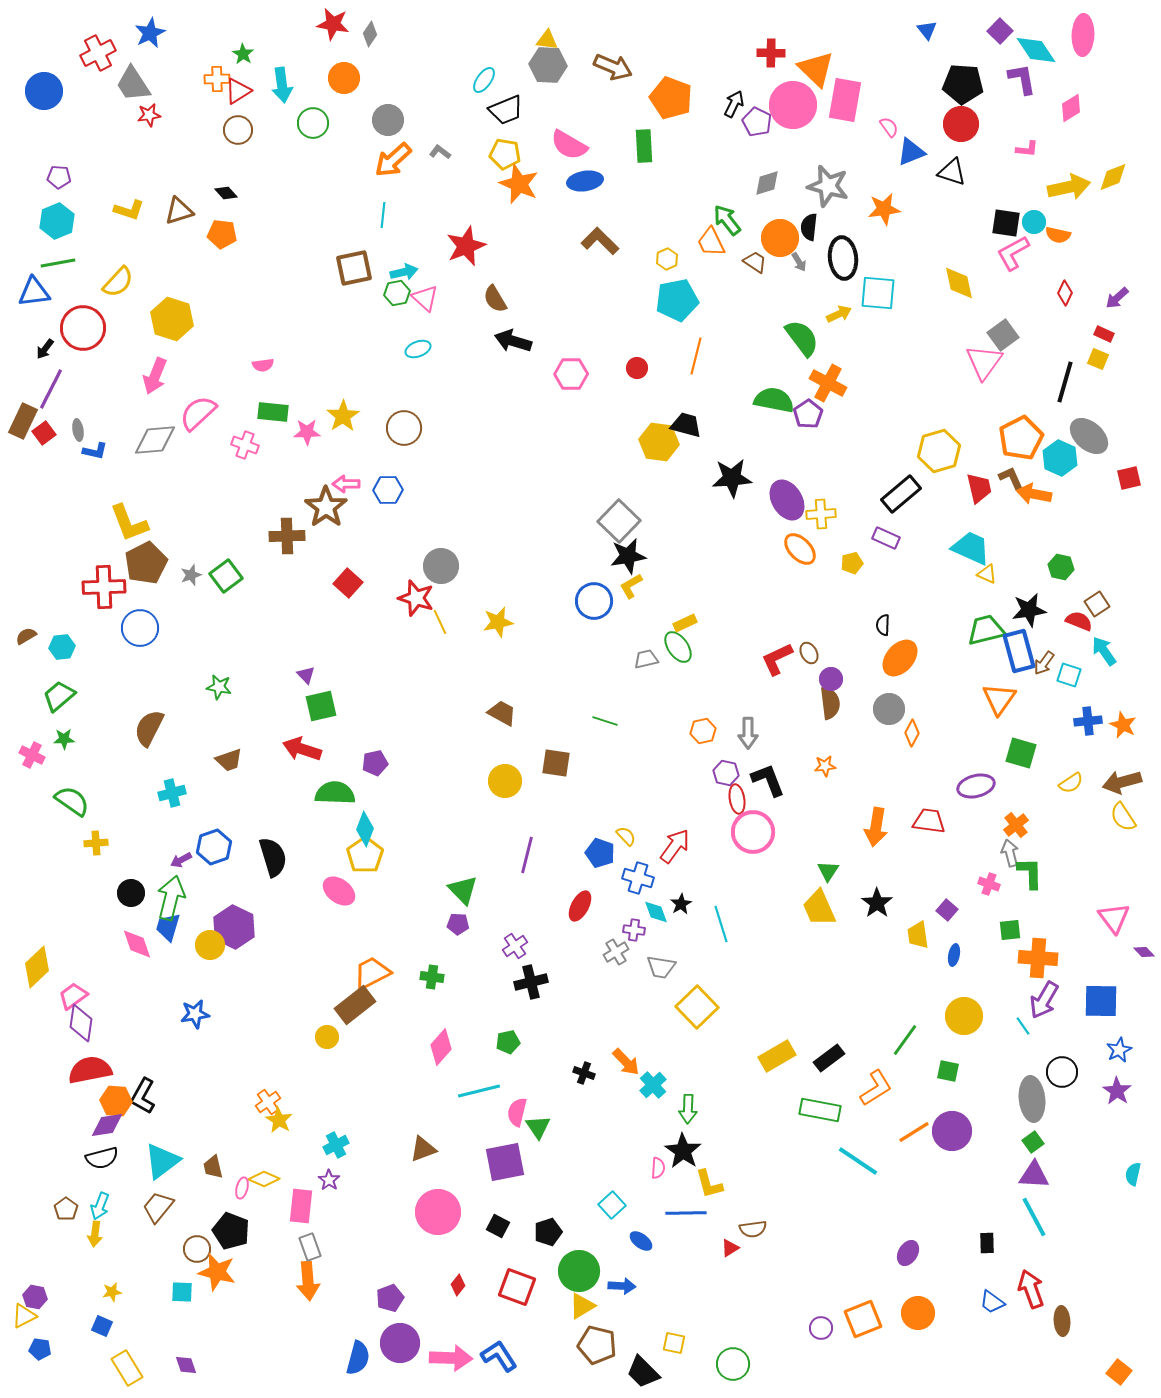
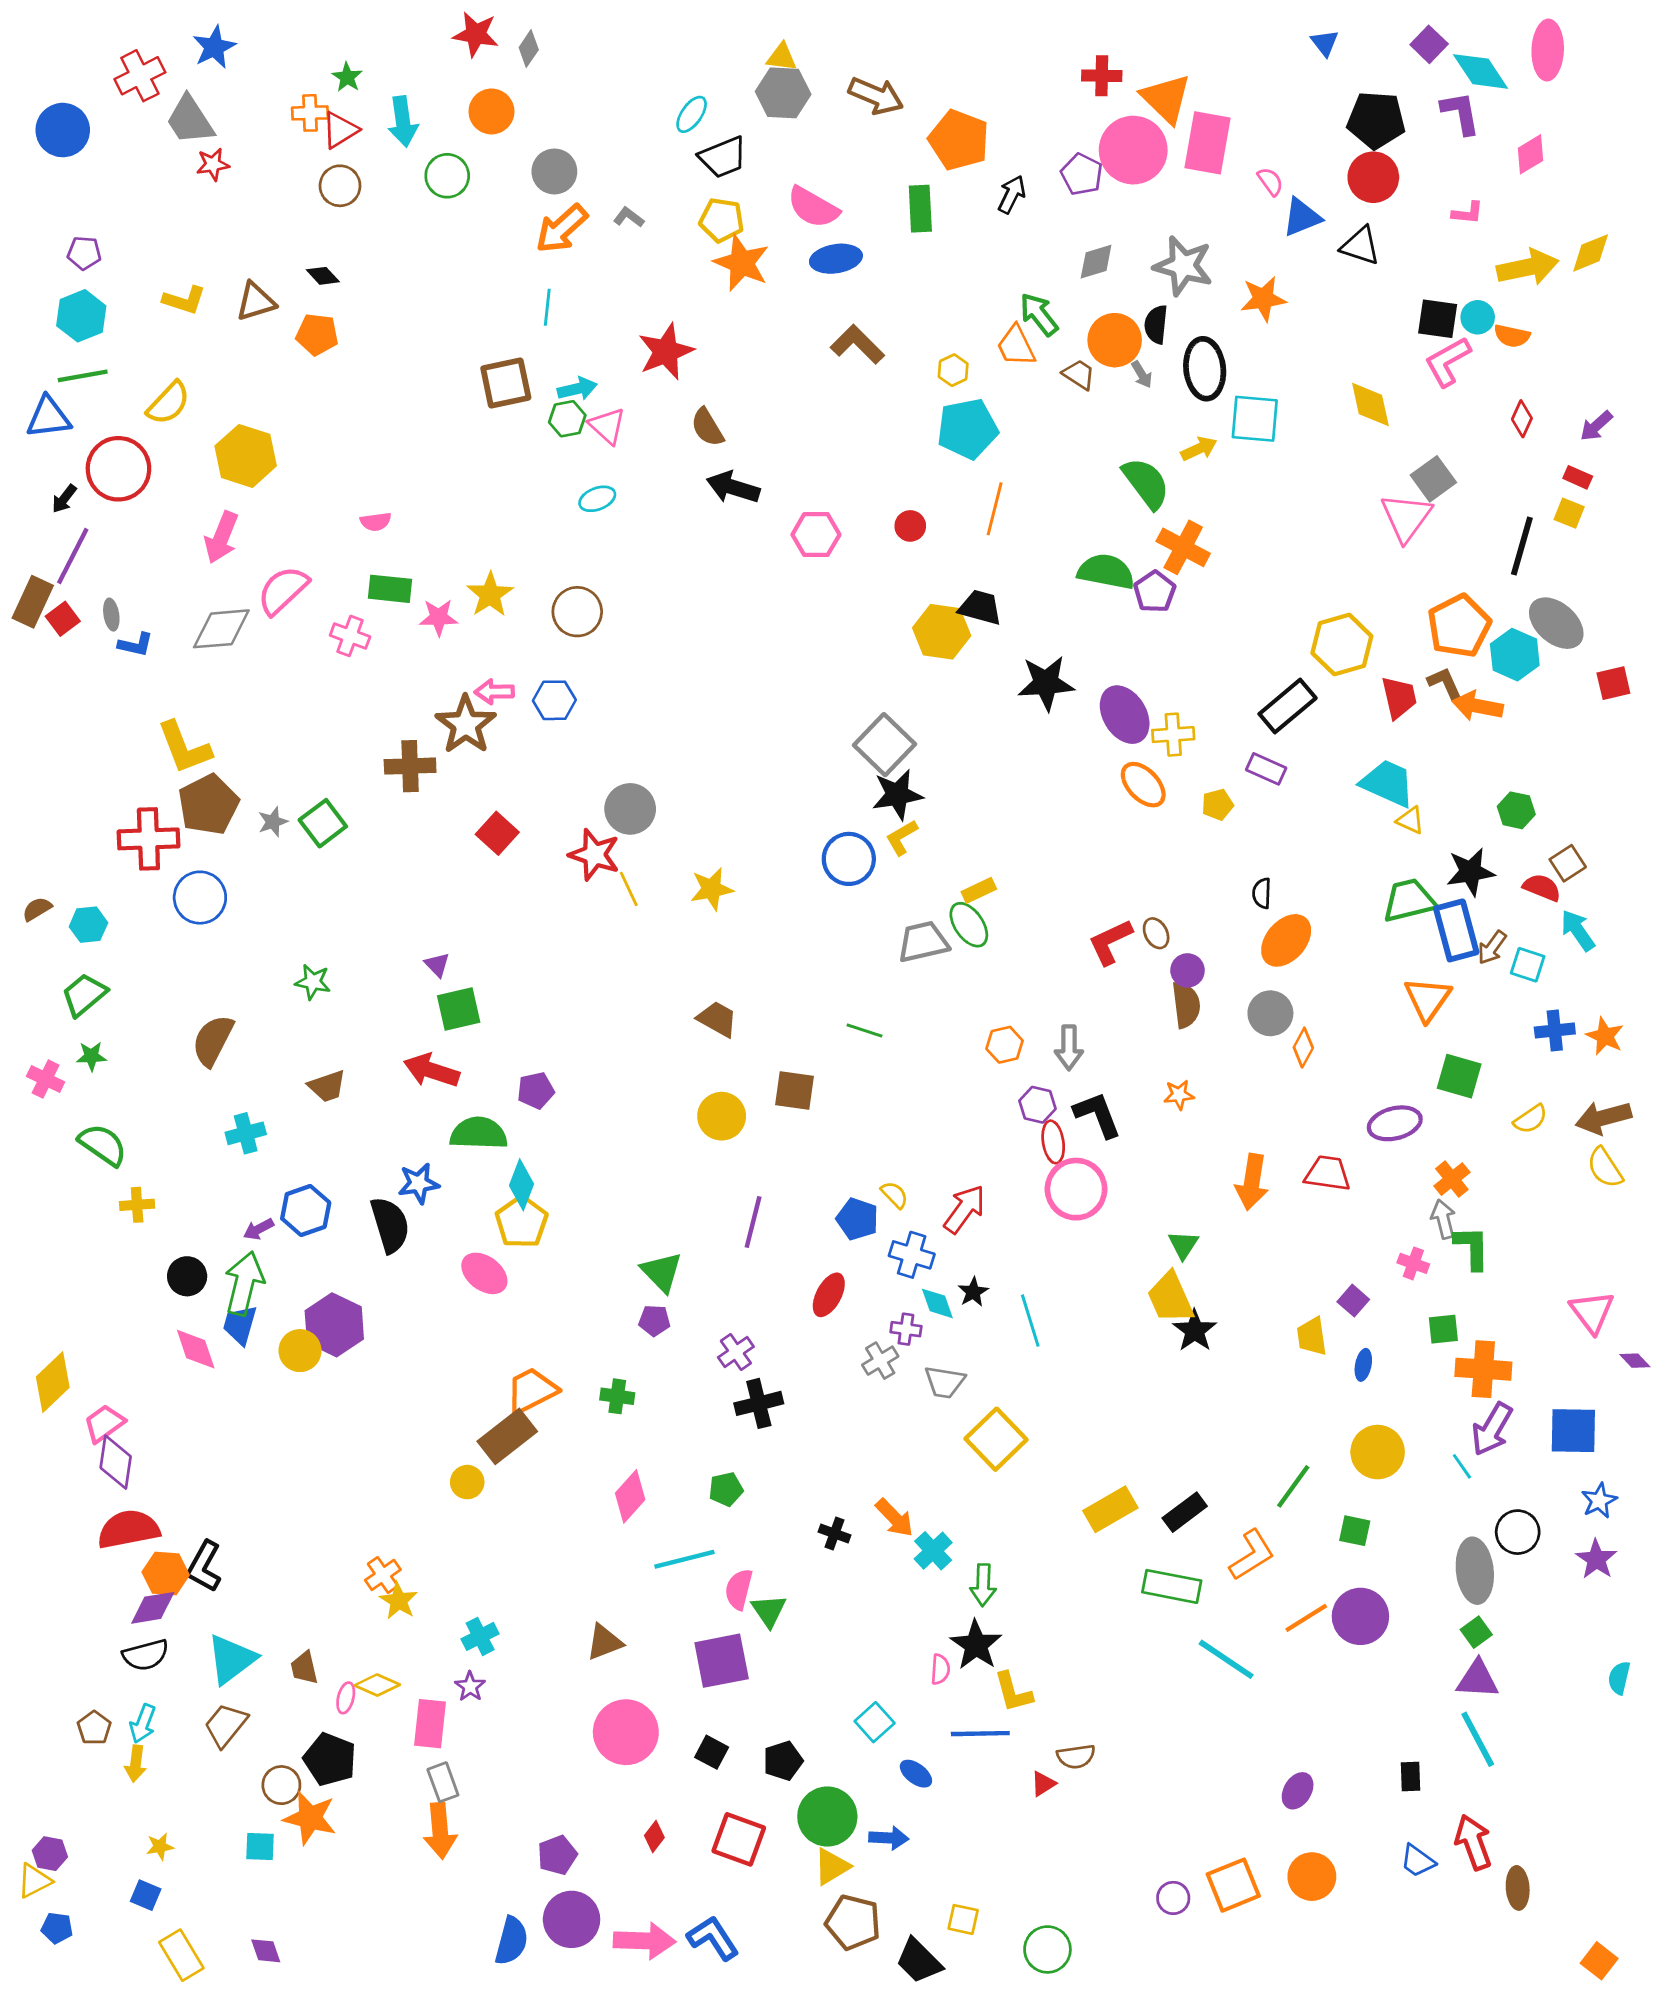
black arrow: (734, 104) -> (1012, 194), moved
gray trapezoid: (646, 659) -> (923, 942), size x1.5
black star: (877, 903) -> (1195, 1331), moved
blue star: (195, 1014) -> (419, 1183), moved

